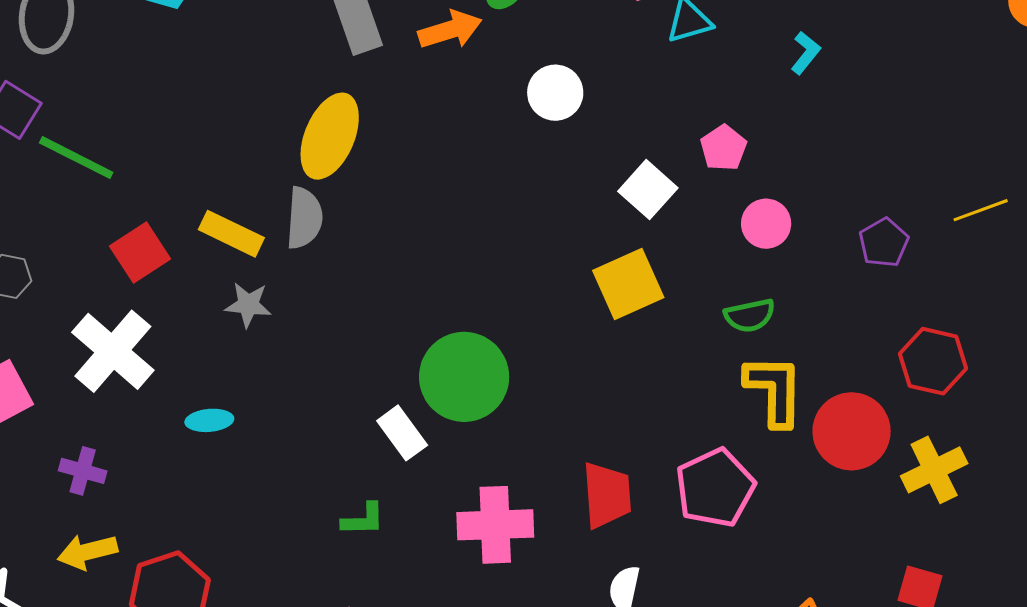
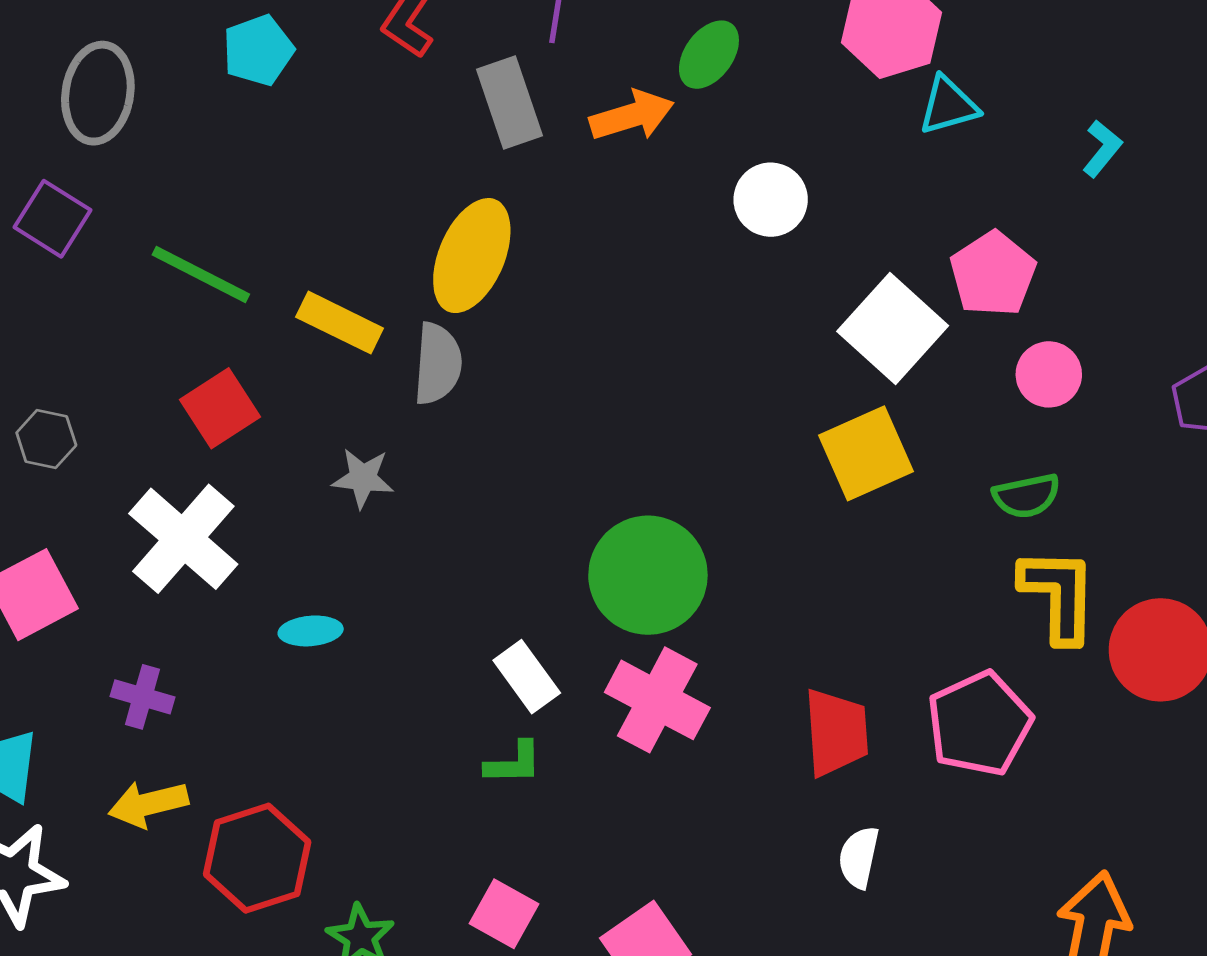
pink pentagon: (724, 148) -> (993, 274), size x1.4
green line: (76, 158) -> (201, 274), moved
white square: (648, 190) -> (893, 328), size x1.4
yellow rectangle: (231, 234) -> (340, 323), moved
white rectangle: (402, 433) -> (527, 677), moved
pink cross: (495, 525) -> (657, 700), moved, turned 30

